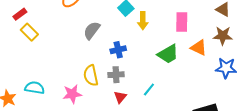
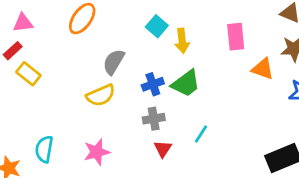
green trapezoid: (168, 54) -> (186, 83), moved
yellow semicircle: (91, 75) -> (101, 95), moved, turned -95
cyan semicircle: (35, 88) -> (44, 149), turned -84

